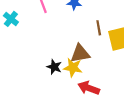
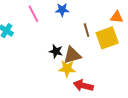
black star: (54, 67) -> (56, 51), moved

